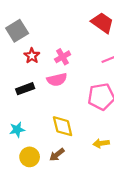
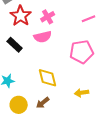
red star: (32, 56) -> (21, 16), size x1.5
black rectangle: (25, 89) -> (15, 45), turned 63

